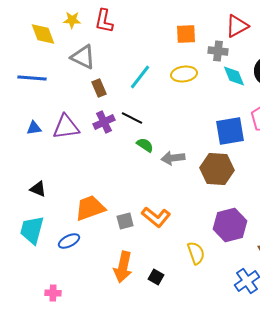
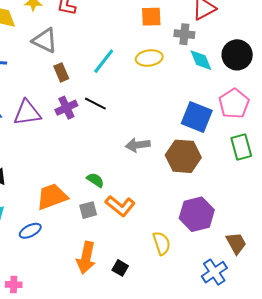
blue square: (230, 131) -> (197, 117), turned 32
green semicircle: (145, 145) -> (95, 180), moved

